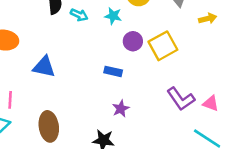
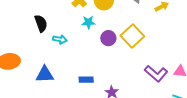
cyan arrow: (79, 15) -> (60, 39), moved
blue rectangle: (113, 71) -> (86, 80), moved

